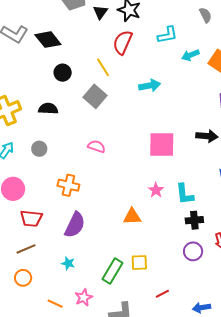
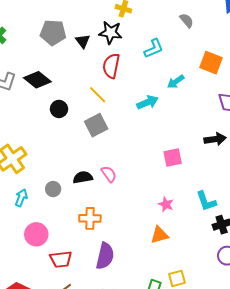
cyan arrow: (190, 55) -> (176, 82), moved
gray square: (95, 96) -> (96, 125), turned 35
black semicircle: (48, 109) -> (83, 177), moved
pink square: (162, 145) -> (173, 158), size x0.7
pink semicircle: (96, 146) -> (109, 174), turned 48
pink star: (156, 190) -> (166, 204), moved

